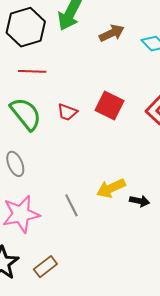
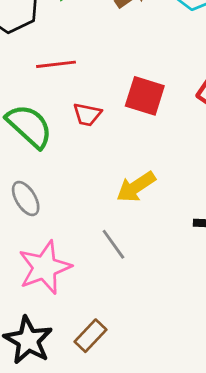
red line: (32, 71) -> (56, 64), moved
yellow arrow: (111, 188) -> (136, 187), moved

